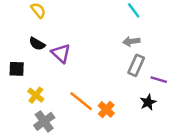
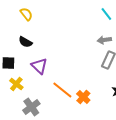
purple triangle: (61, 53) -> (39, 66), moved
yellow cross: (36, 95) -> (16, 84), moved

